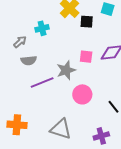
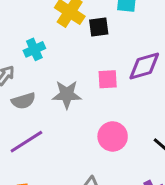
gray star: (66, 70) -> (67, 94), moved, turned 30
purple line: (42, 82) -> (26, 142), moved

